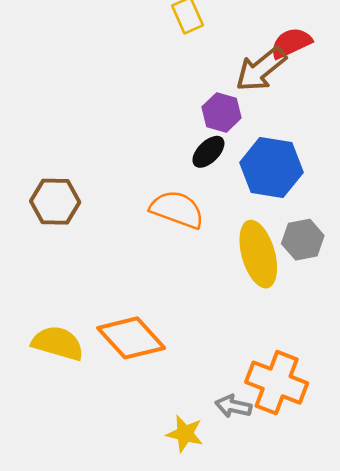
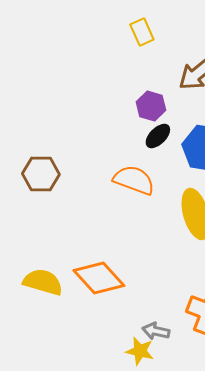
purple hexagon: (222, 112) -> (151, 106), moved
gray arrow: (233, 406) -> (156, 331), moved

